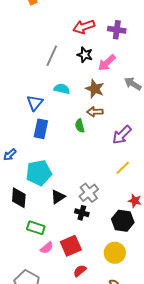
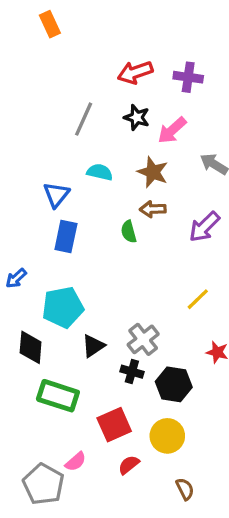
purple arrow: (122, 135) -> (204, 227), moved
black hexagon: (123, 221) -> (174, 384), moved
green rectangle: (36, 228) -> (58, 396), size x1.4
pink semicircle: (47, 248) -> (76, 462), moved
yellow circle: (115, 253) -> (167, 436), moved

